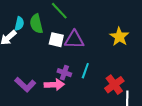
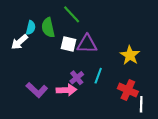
yellow star: (119, 37) -> (130, 55), moved
purple cross: (64, 73) -> (77, 78), turned 32
red cross: (114, 85) -> (128, 90), turned -30

